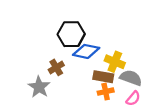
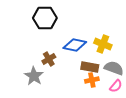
black hexagon: (71, 34) -> (45, 18), moved
yellow cross: (115, 62) -> (103, 44), moved

